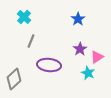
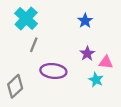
cyan cross: (24, 17) -> (26, 19), size x1.5
pink triangle: (97, 57) -> (106, 62), turned 40

